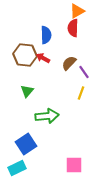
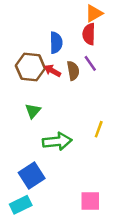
brown semicircle: (69, 63) -> (73, 71), moved, turned 126
purple line: (84, 72) -> (90, 63), moved
yellow line: (81, 93) -> (99, 129), moved

